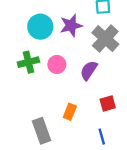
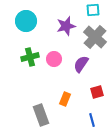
cyan circle: (40, 27) -> (26, 21), moved

